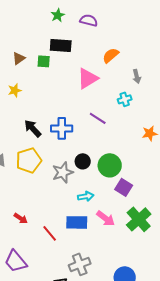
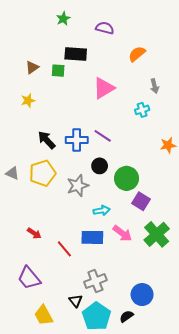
green star: (58, 15) -> (63, 19), moved
orange semicircle: (111, 55) -> (137, 54), moved
purple line: (98, 118) -> (103, 136), moved
black circle: (83, 161) -> (100, 166), moved

